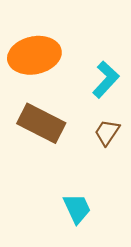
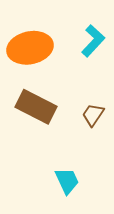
cyan L-shape: (106, 79) -> (93, 41), moved

